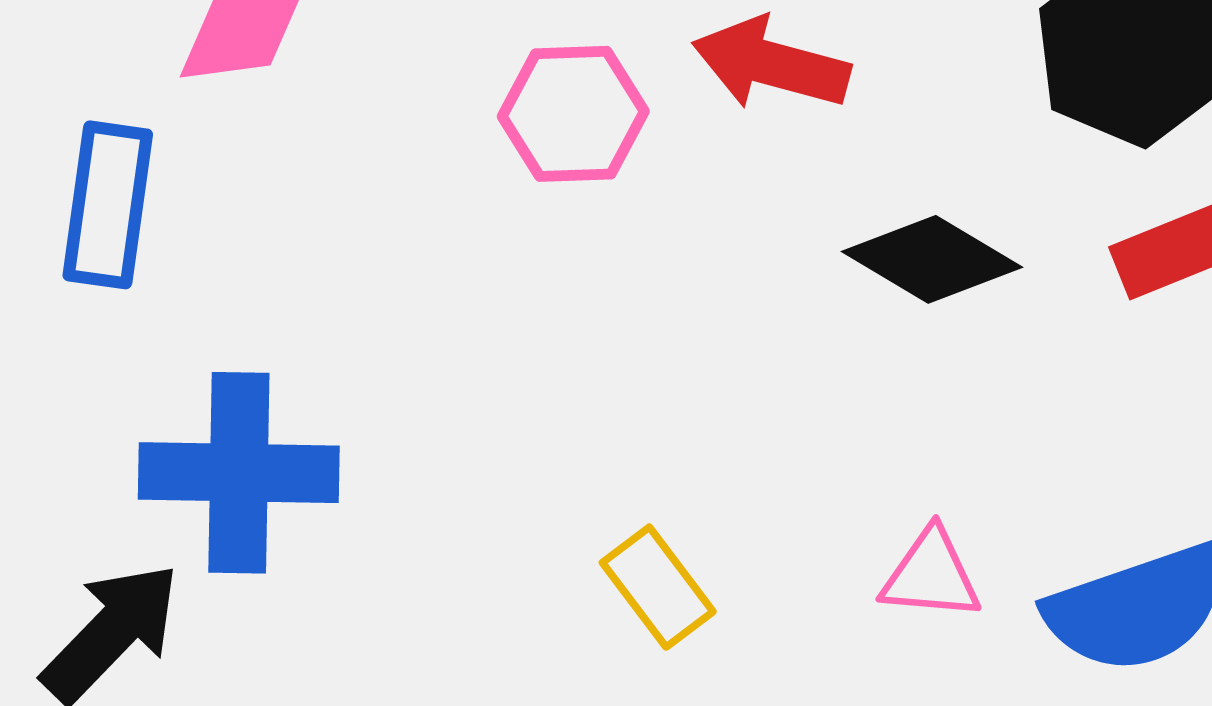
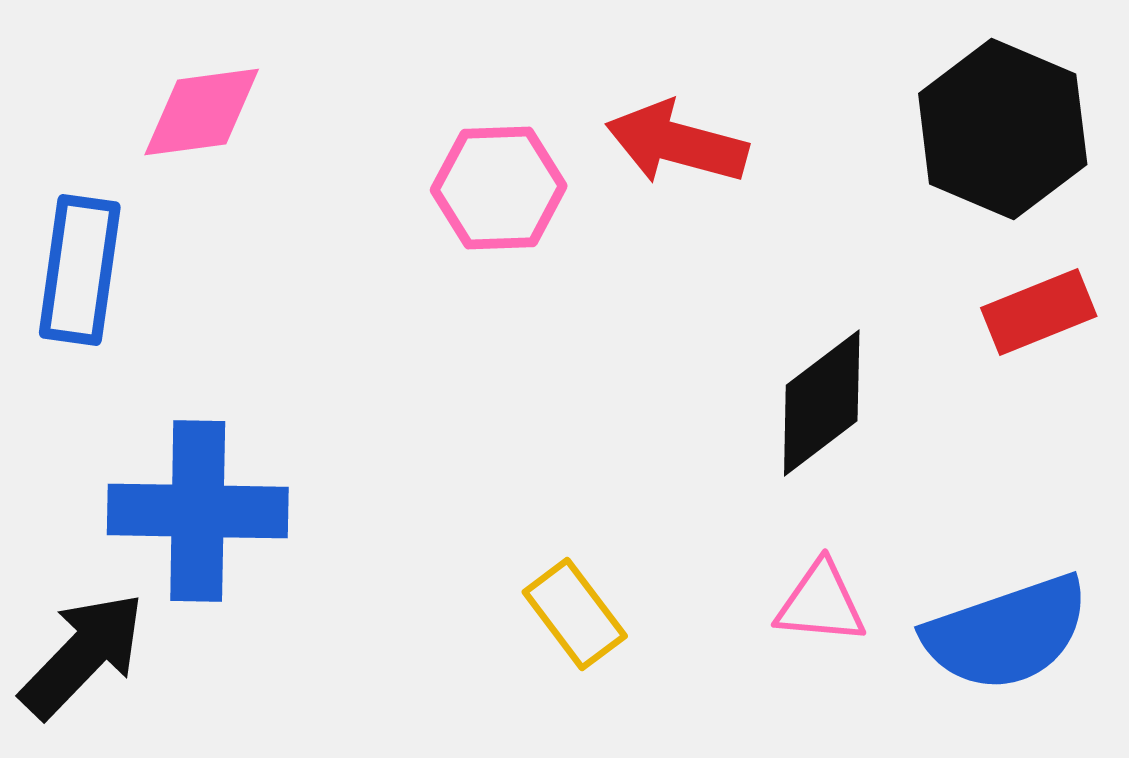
black diamond: (932, 259) -> (822, 403), moved, turned -68

